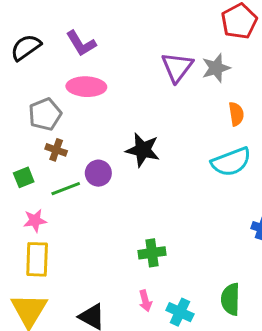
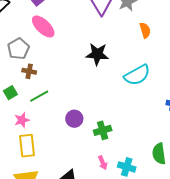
pink ellipse: (86, 87) -> (43, 26), turned 50
black star: (143, 150) -> (97, 54), moved
cyan semicircle: (231, 162) -> (137, 75), moved
purple circle: (98, 173) -> (74, 119), moved

